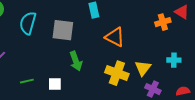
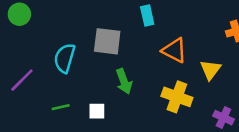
cyan semicircle: (28, 23) -> (65, 58), moved
yellow triangle: (143, 68) -> (211, 70), moved

